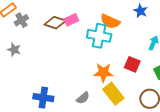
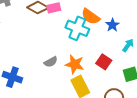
blue star: (141, 11) -> (112, 25), moved
gray semicircle: (83, 98) -> (51, 62), moved

